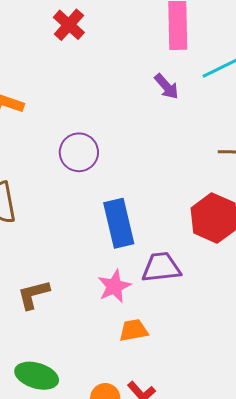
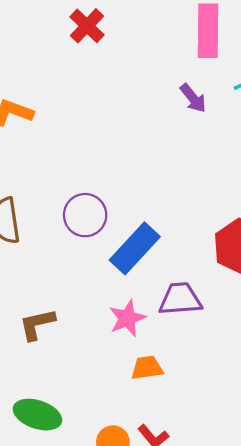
purple circle: (79, 152) -> (85, 215), moved
blue rectangle: (119, 223) -> (135, 248), turned 54

